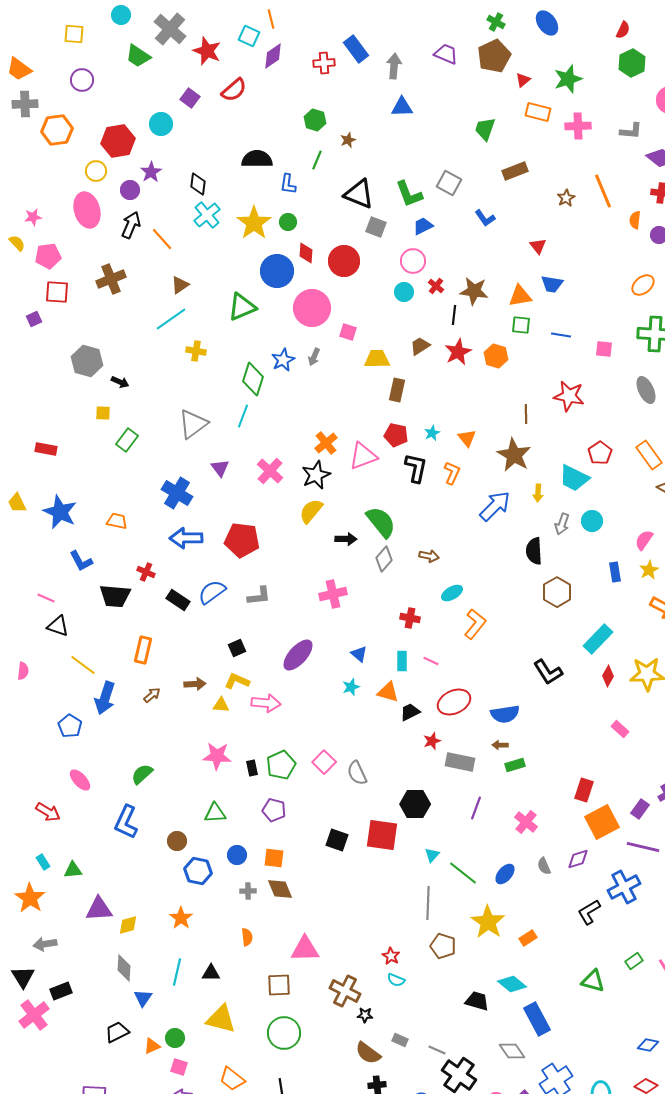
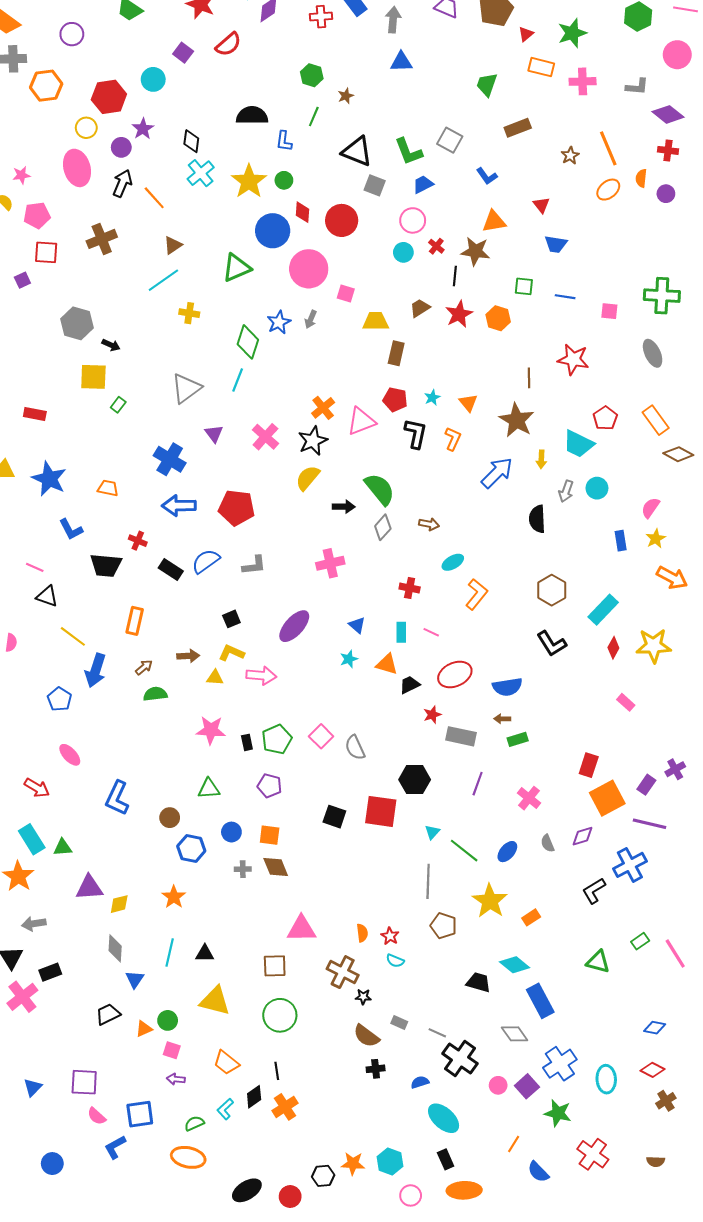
orange ellipse: (643, 285) -> (608, 190), moved
orange triangle: (520, 296) -> (494, 221), moved
yellow square: (103, 413) -> (93, 377), size x1.8
green rectangle: (127, 440) -> (118, 405), size x0.7
brown hexagon: (557, 592) -> (552, 590), moved
green semicircle: (142, 774) -> (155, 694), moved, turned 35
cyan rectangle: (43, 862) -> (32, 839), size x1.8
orange semicircle: (247, 937) -> (362, 933), moved

